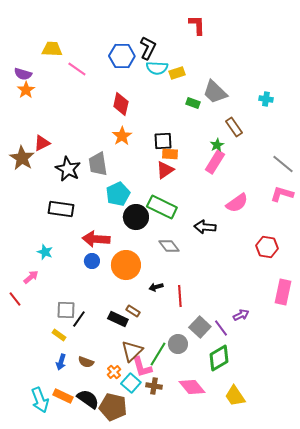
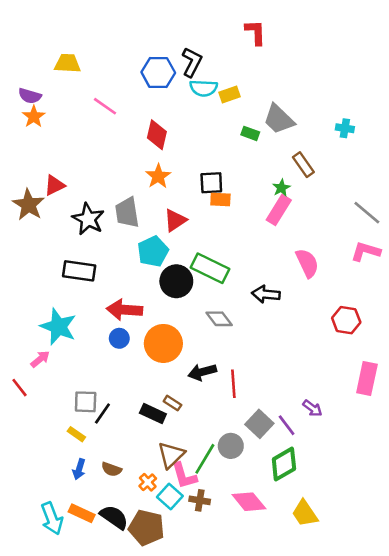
pink line: (77, 69) -> (105, 106), moved
red triangle: (165, 170) -> (175, 220), moved
pink semicircle: (237, 203) -> (307, 263), turned -80
cyan star: (45, 252) -> (58, 327), size x1.8
black arrow: (156, 287) -> (202, 372), size x1.5
purple arrow: (241, 315) -> (312, 408), turned 63

